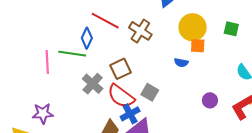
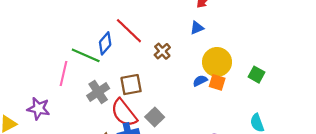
brown cross: (140, 31) -> (162, 51), size x0.7
pink line: (47, 62) -> (63, 74), moved
blue semicircle: (181, 63) -> (200, 81), moved, turned 128

